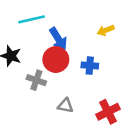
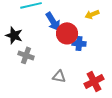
red circle: (56, 59) -> (67, 33), moved
gray cross: (36, 80) -> (26, 55), moved

